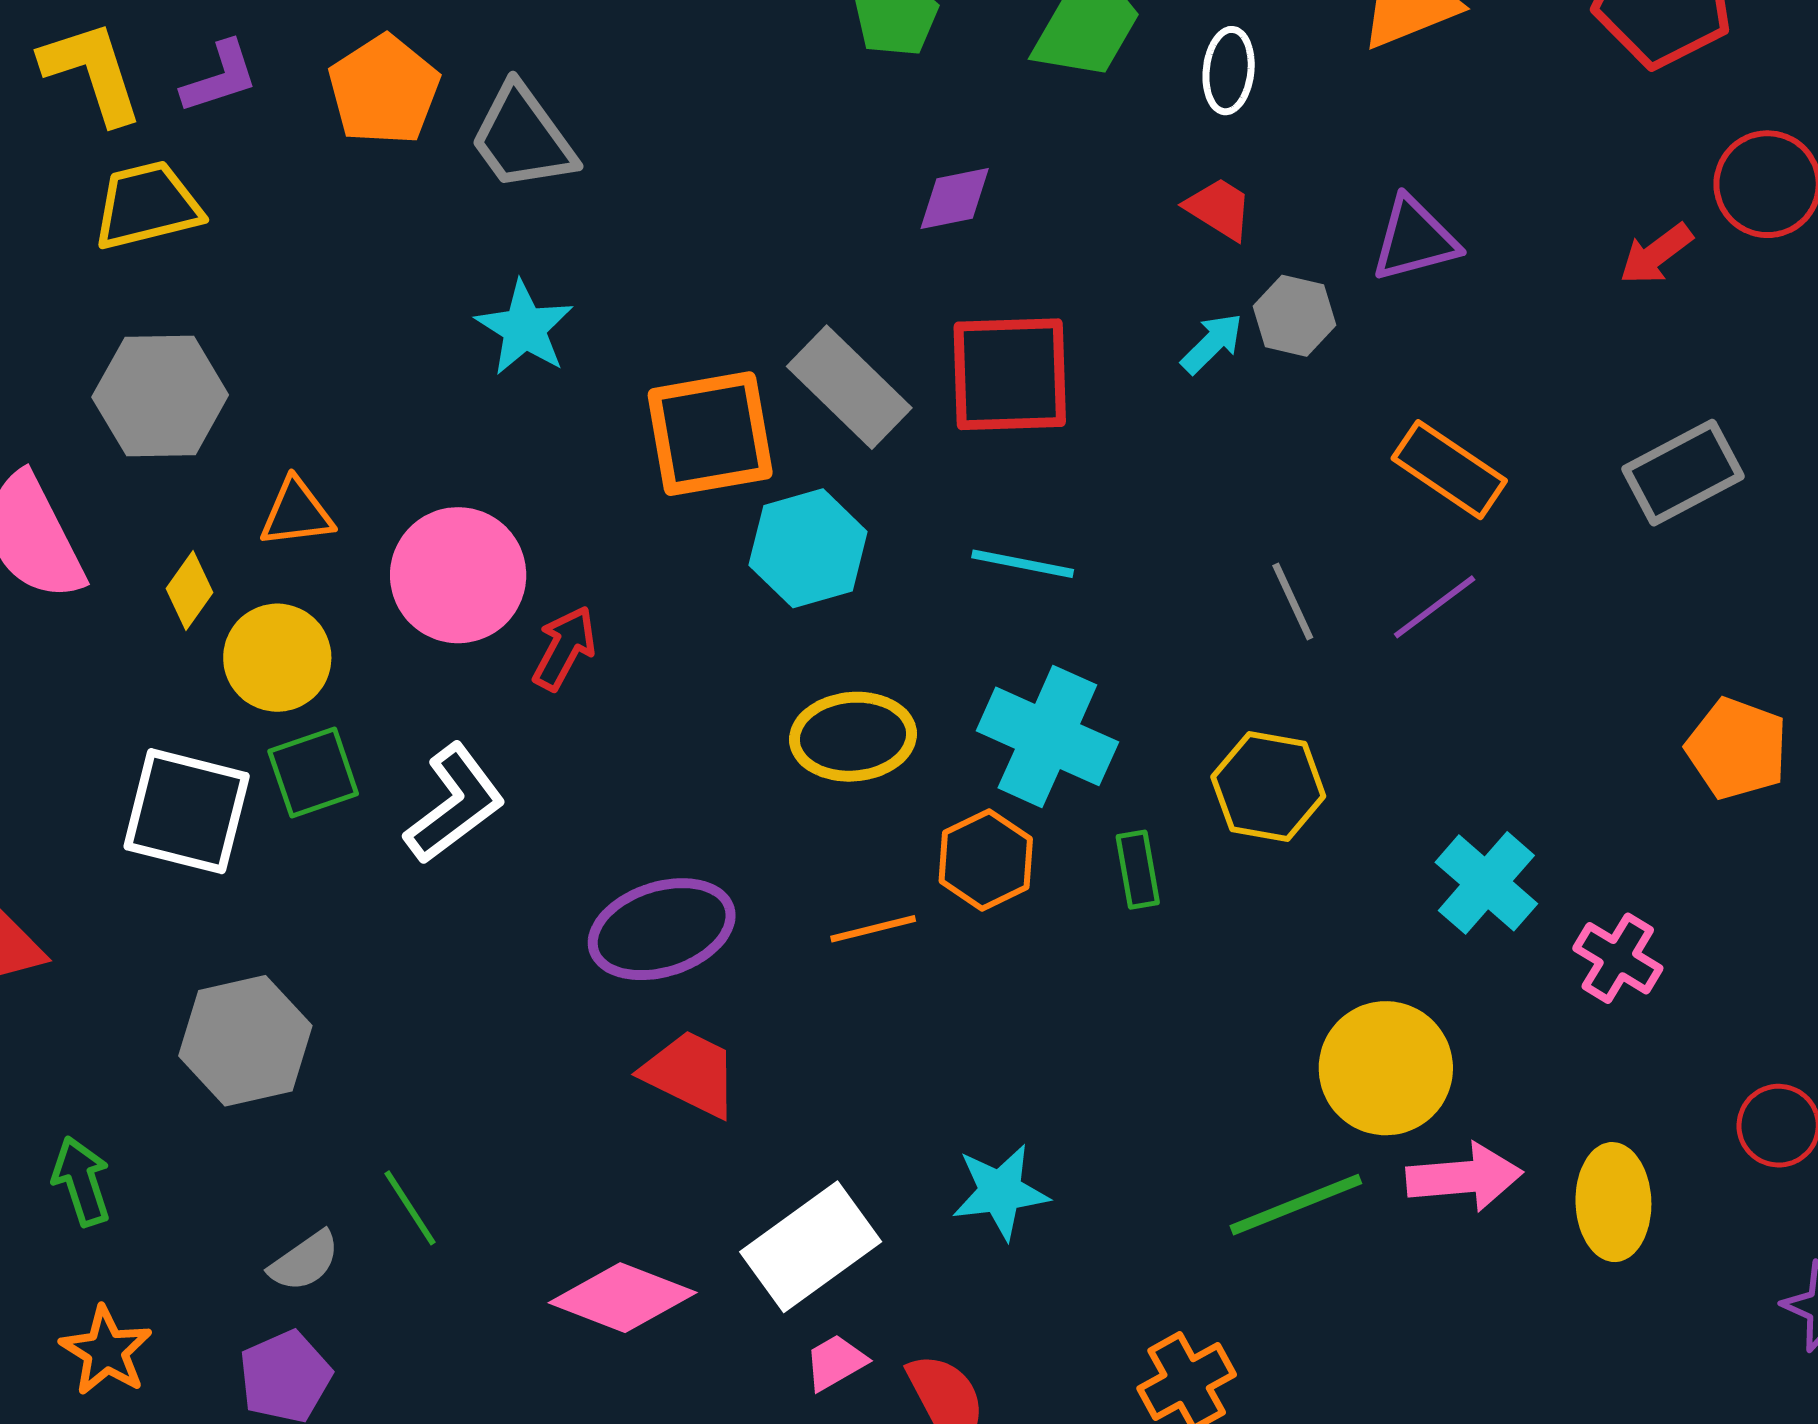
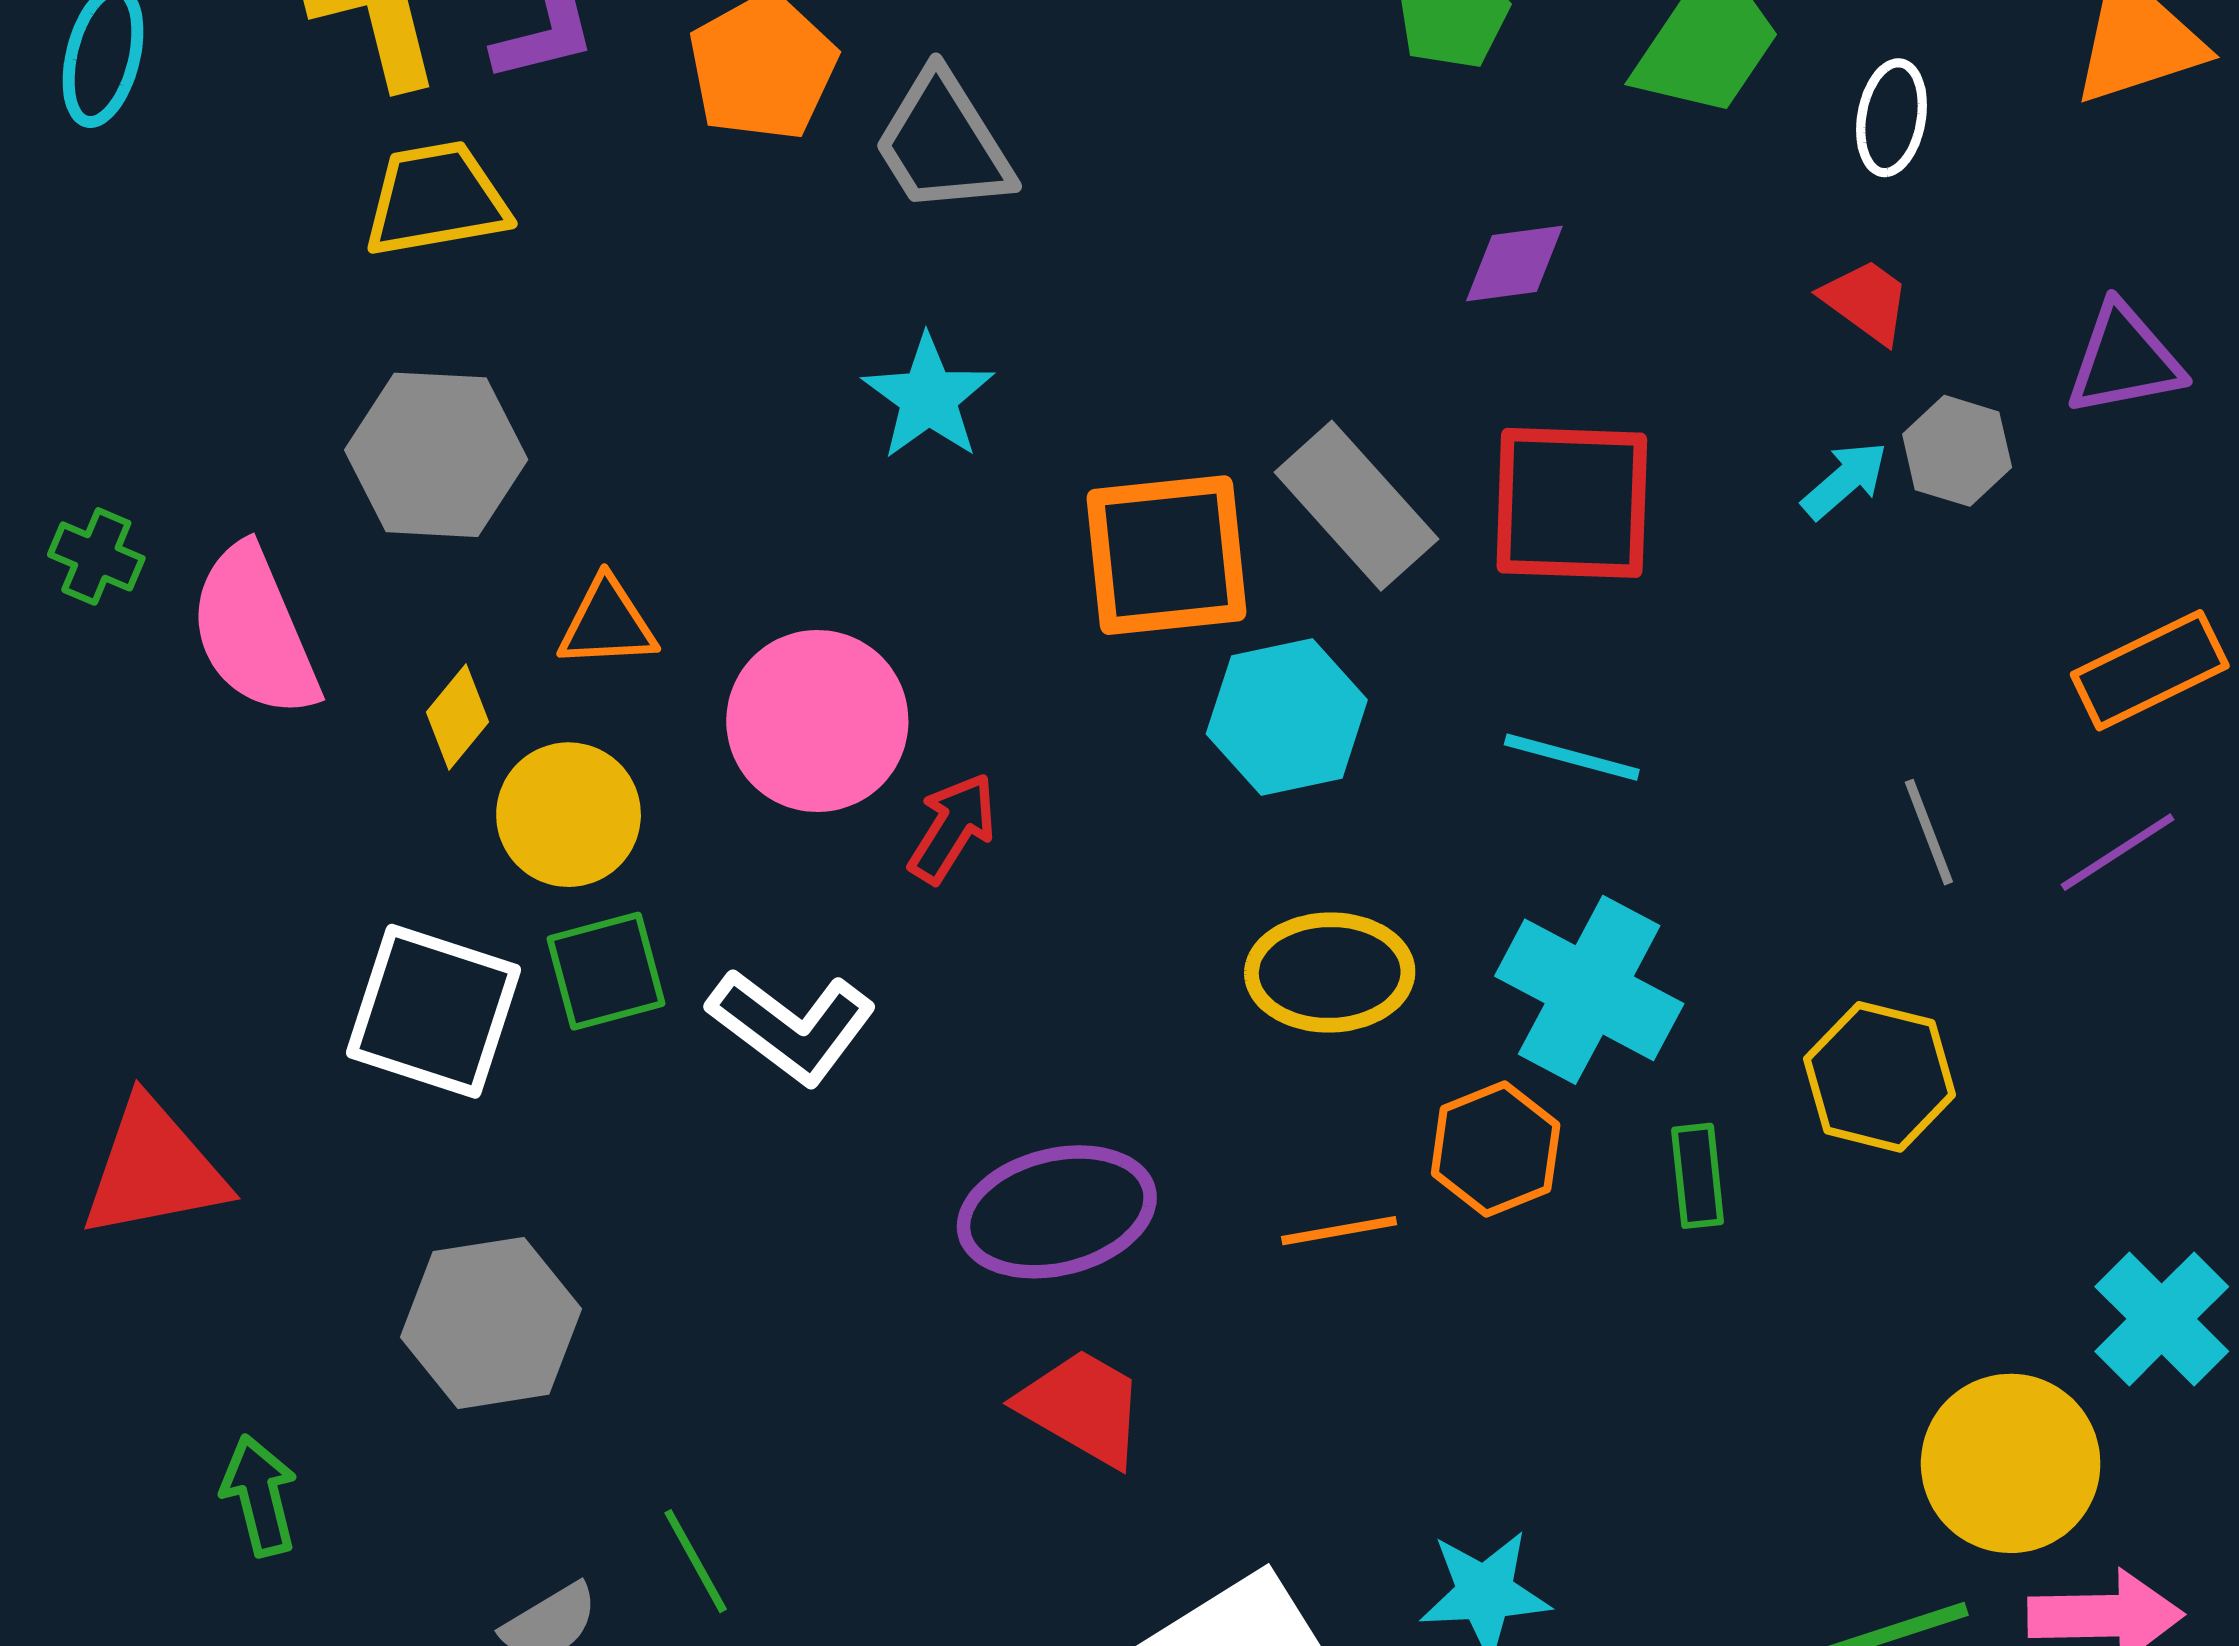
orange rectangle: (1449, 470) -> (2150, 670), turned -64
white L-shape: (455, 804) -> (792, 1026), turned 70
cyan cross: (1486, 883) -> (2162, 1319), moved

